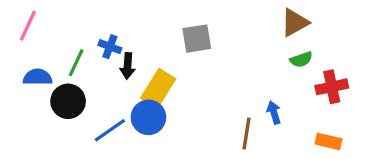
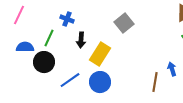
gray square: (197, 39) -> (124, 23), turned -30
blue cross: (110, 47) -> (67, 19), moved
blue circle: (148, 117) -> (100, 82), moved

